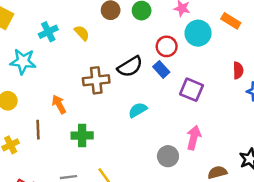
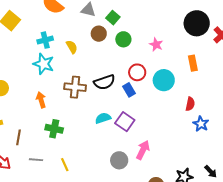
orange rectangle: (231, 21) -> (193, 63), turned 35
cyan circle: (198, 33) -> (164, 80), moved
cyan star: (23, 61) -> (44, 64), moved
purple square: (192, 90) -> (125, 122), moved
brown line: (38, 130) -> (18, 137), moved

